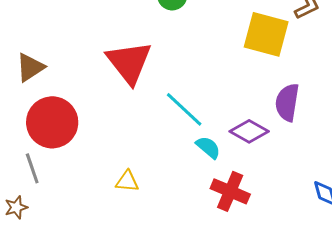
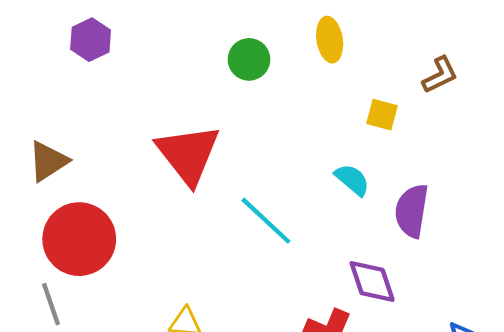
yellow square: (266, 34) -> (382, 115), size x0.5
purple diamond: (249, 131) -> (372, 282), moved, turned 42
cyan semicircle: (208, 147) -> (352, 180), moved

